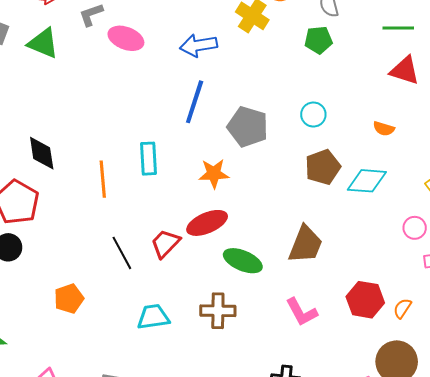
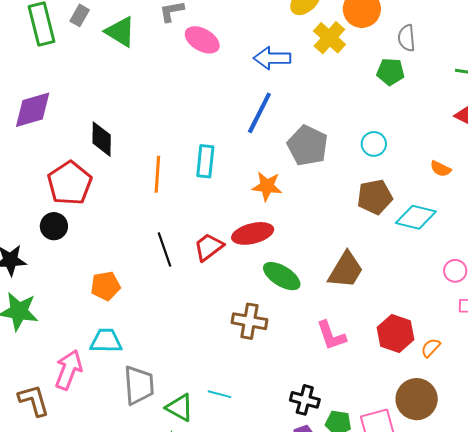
cyan trapezoid: (153, 317) -> (106, 341), moved

